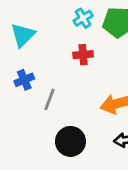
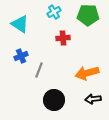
cyan cross: (83, 18) -> (54, 12), moved
cyan triangle: (23, 35) -> (20, 24), turned -42

